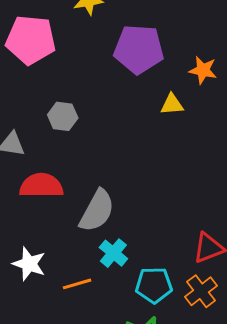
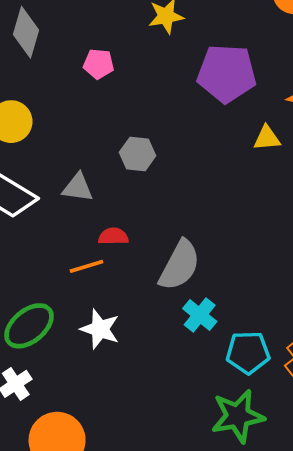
pink pentagon: (31, 40) -> (99, 64), size x0.5
red semicircle: (41, 186) -> (113, 236), size x0.6
orange line: (77, 284) -> (86, 266), moved

